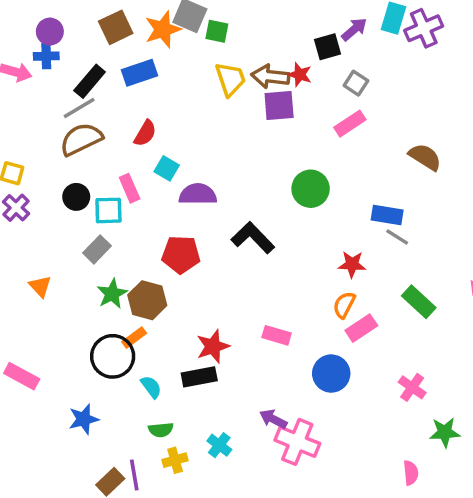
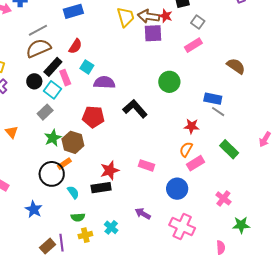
black rectangle: (90, 81) -> (53, 67), moved
cyan square: (108, 210) -> (53, 90), turned 36
blue star: (84, 419) -> (34, 209), turned -30
pink cross: (297, 442) -> (182, 227), moved

